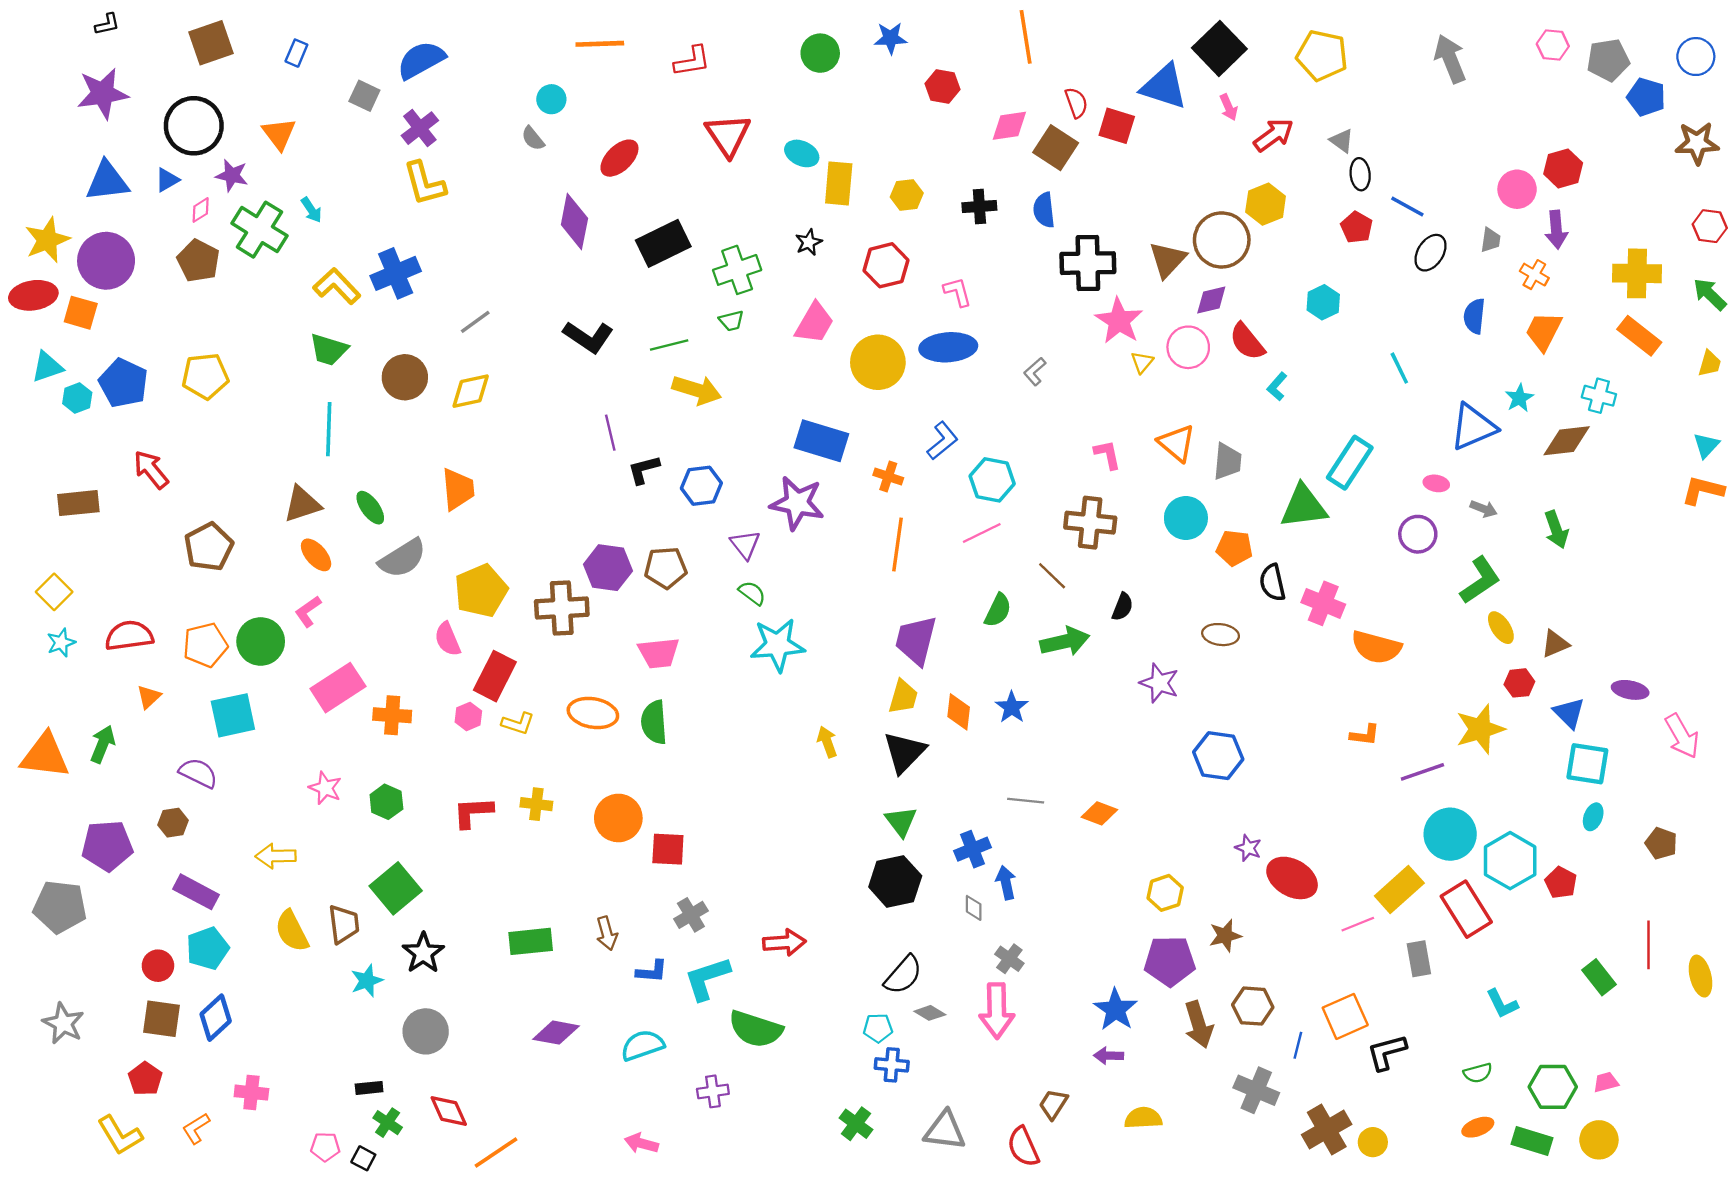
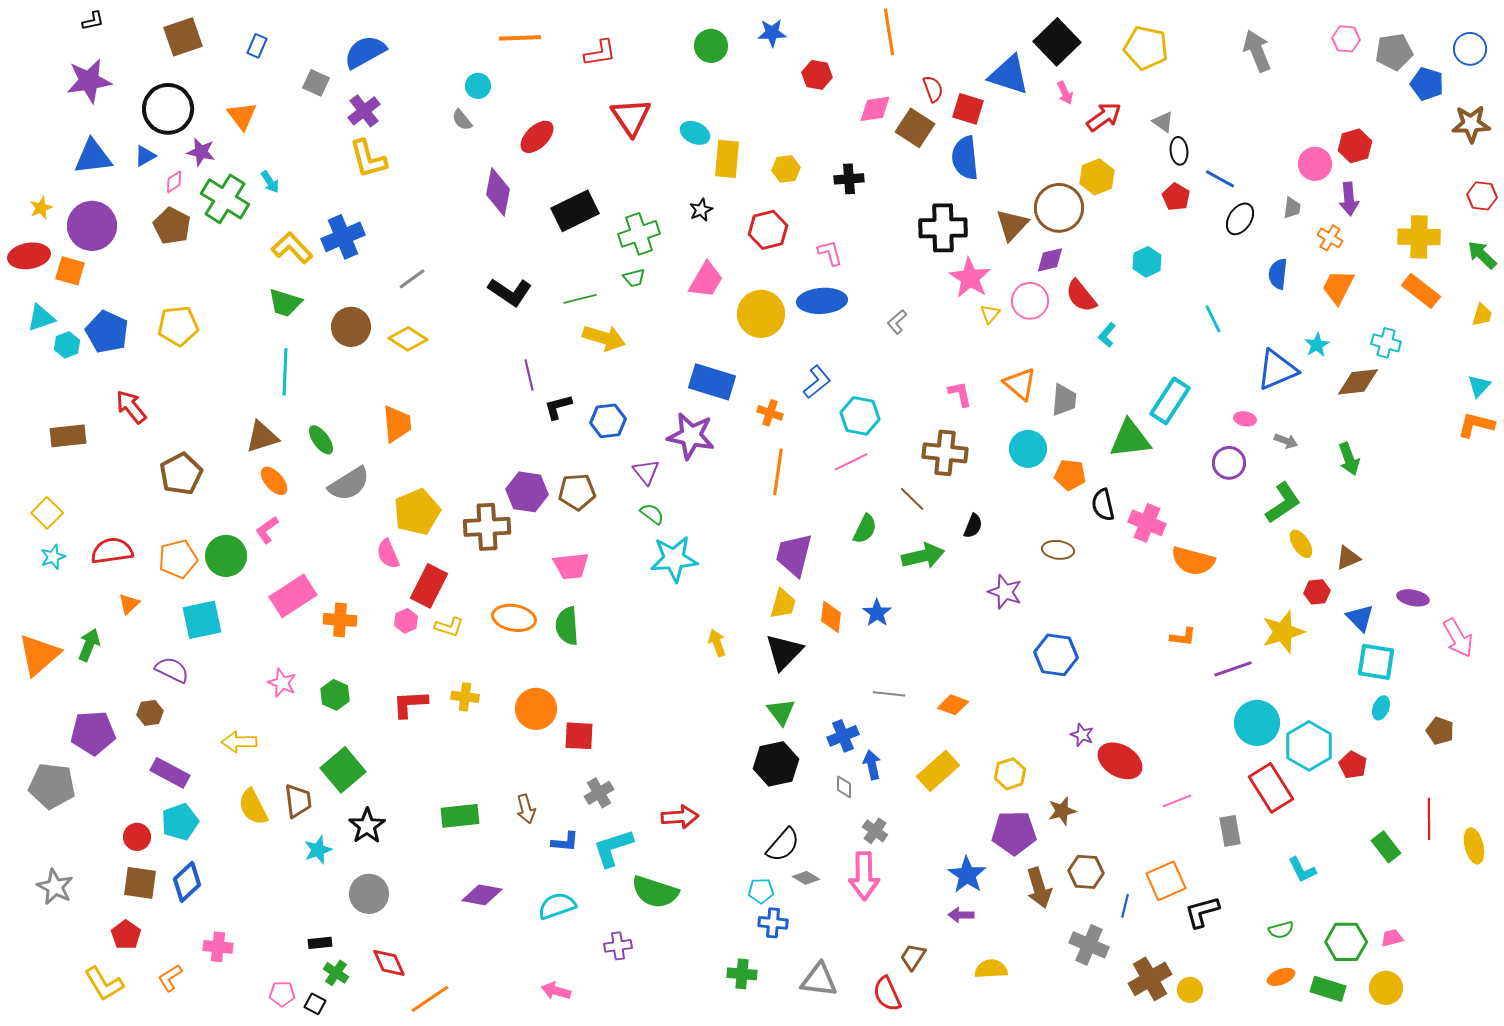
blue semicircle: (1044, 210) -> (965, 158), moved, size x1.4
yellow star: (47, 240) -> (41, 208), size x0.6
yellow diamond: (471, 391) -> (408, 339), turned 45
orange triangle: (45, 756) -> (39, 655), turned -48
yellow rectangle: (1399, 890) -> (938, 771), moved
green cross: (856, 1124) -> (742, 974), turned -32

